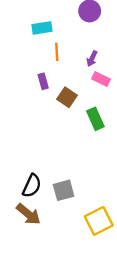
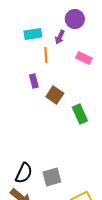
purple arrow: (92, 59) -> (60, 37), moved
pink rectangle: (101, 79) -> (84, 58), moved

